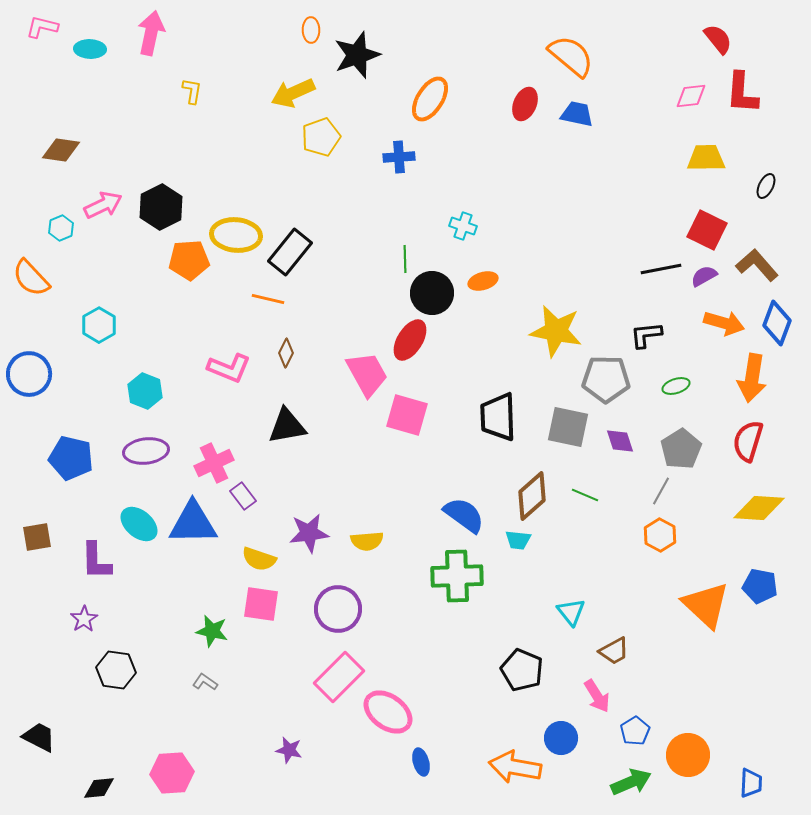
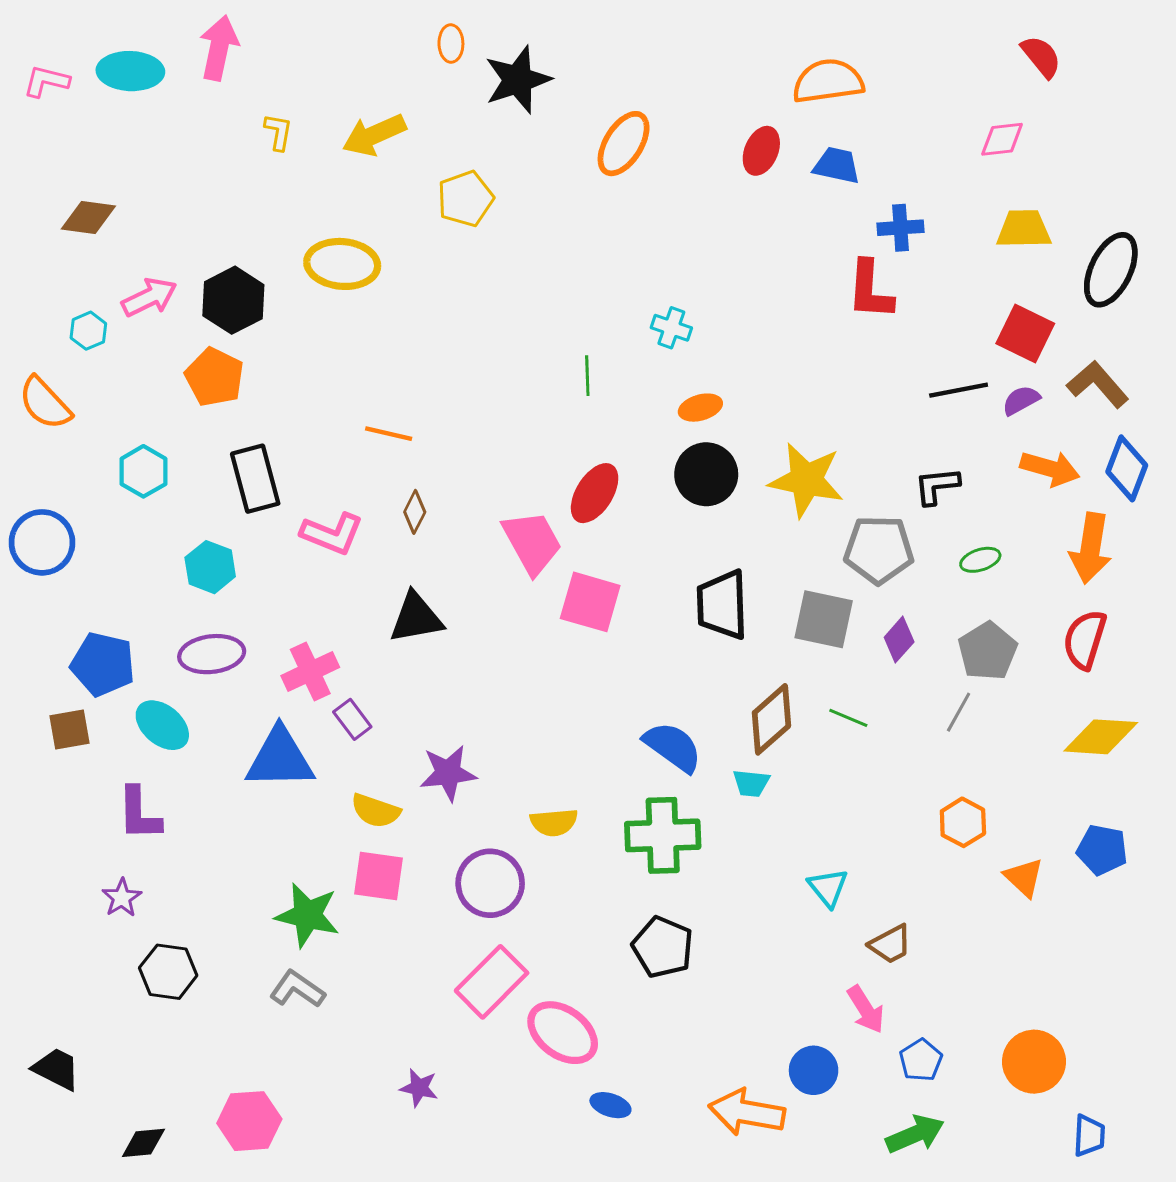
pink L-shape: (42, 27) -> (46, 81), moved
cyan ellipse: (90, 49) -> (130, 71), size x1.4
orange semicircle: (571, 56) -> (828, 81), turned -48
yellow arrow: (293, 93) -> (374, 135), moved
red L-shape: (742, 93) -> (870, 290), moved
blue cross: (399, 157) -> (901, 228), moved
black ellipse: (766, 186) -> (1111, 270), size x2.0
yellow ellipse: (236, 235) -> (342, 264), moved
black rectangle: (290, 252) -> (255, 479), moved, turned -54
orange pentagon: (189, 260) -> (215, 377), moved, turned 30
black circle: (432, 293) -> (706, 474), moved
purple diamond: (620, 441) -> (899, 640), turned 60
cyan ellipse: (139, 524) -> (162, 725), moved
orange hexagon: (660, 535) -> (963, 822), moved
brown square: (37, 537) -> (70, 730), moved
yellow semicircle: (367, 541) -> (554, 822), moved
orange triangle: (706, 605) -> (1024, 877), size x0.6
green star: (212, 631) -> (307, 915), size x1.4
black pentagon: (522, 670) -> (663, 947), moved
gray L-shape: (205, 682) -> (297, 989), size x1.5
orange circle: (688, 755) -> (1034, 1062), moved
blue ellipse: (421, 762) -> (610, 1105), turned -56

